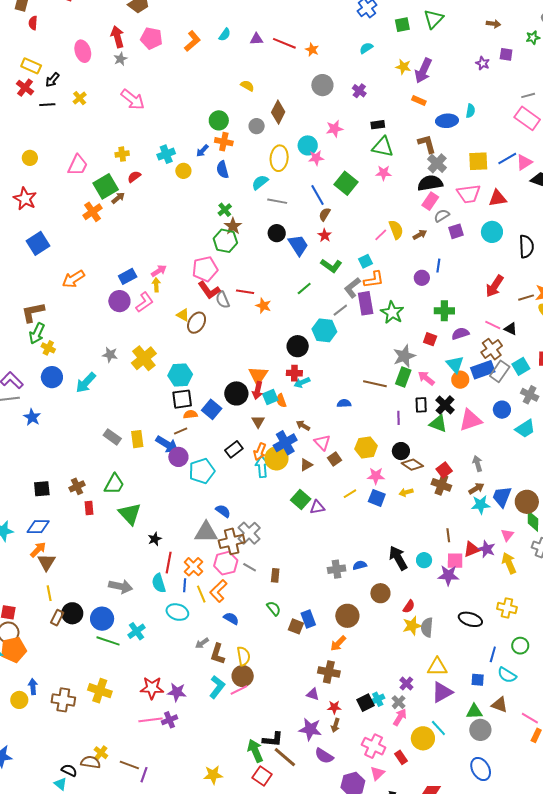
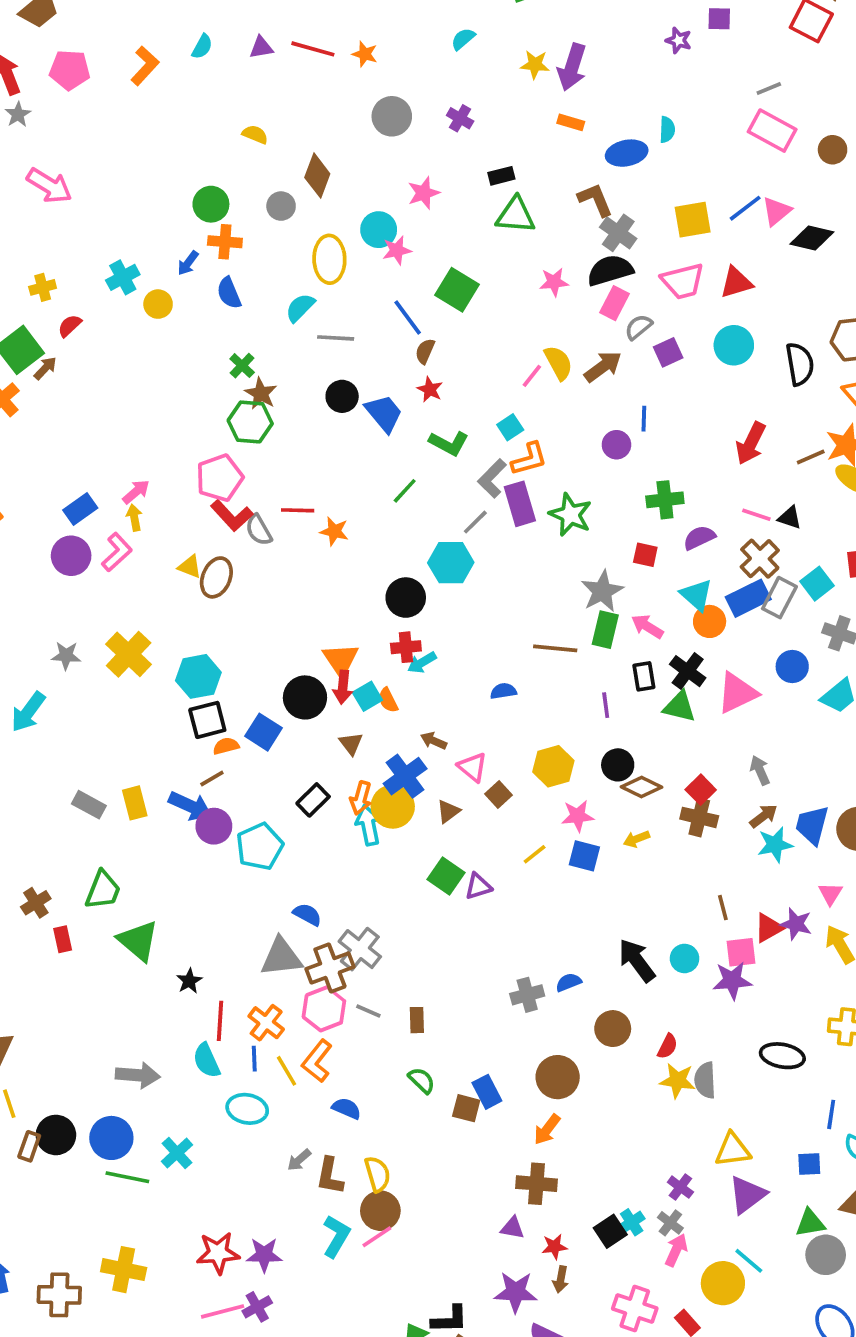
pink star: (384, 173) -> (554, 282), moved
brown arrow: (420, 235) -> (603, 367), size x1.5
yellow star: (412, 626) -> (678, 1081), turned 30

